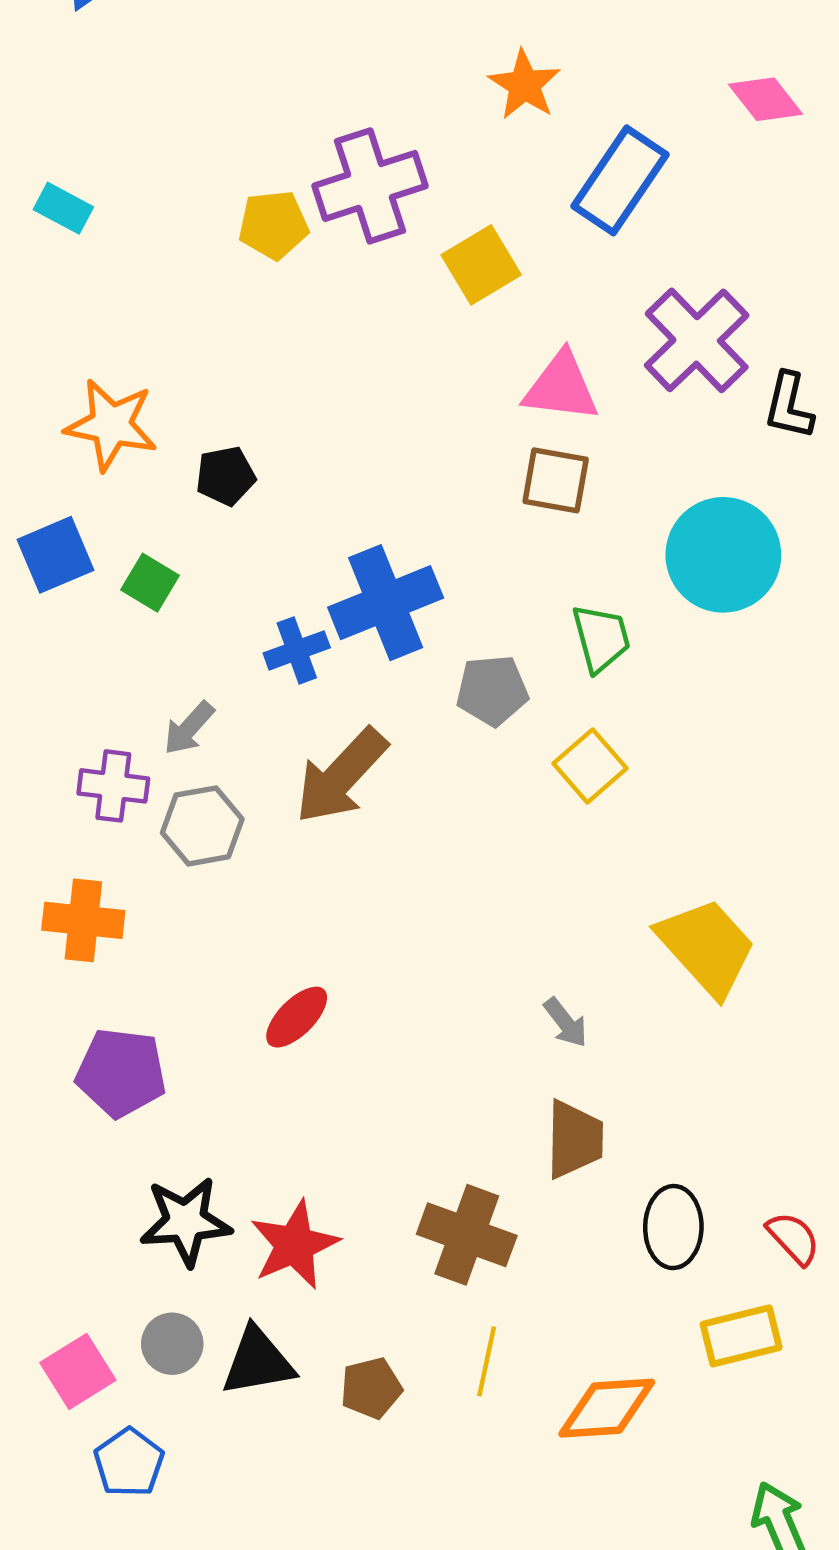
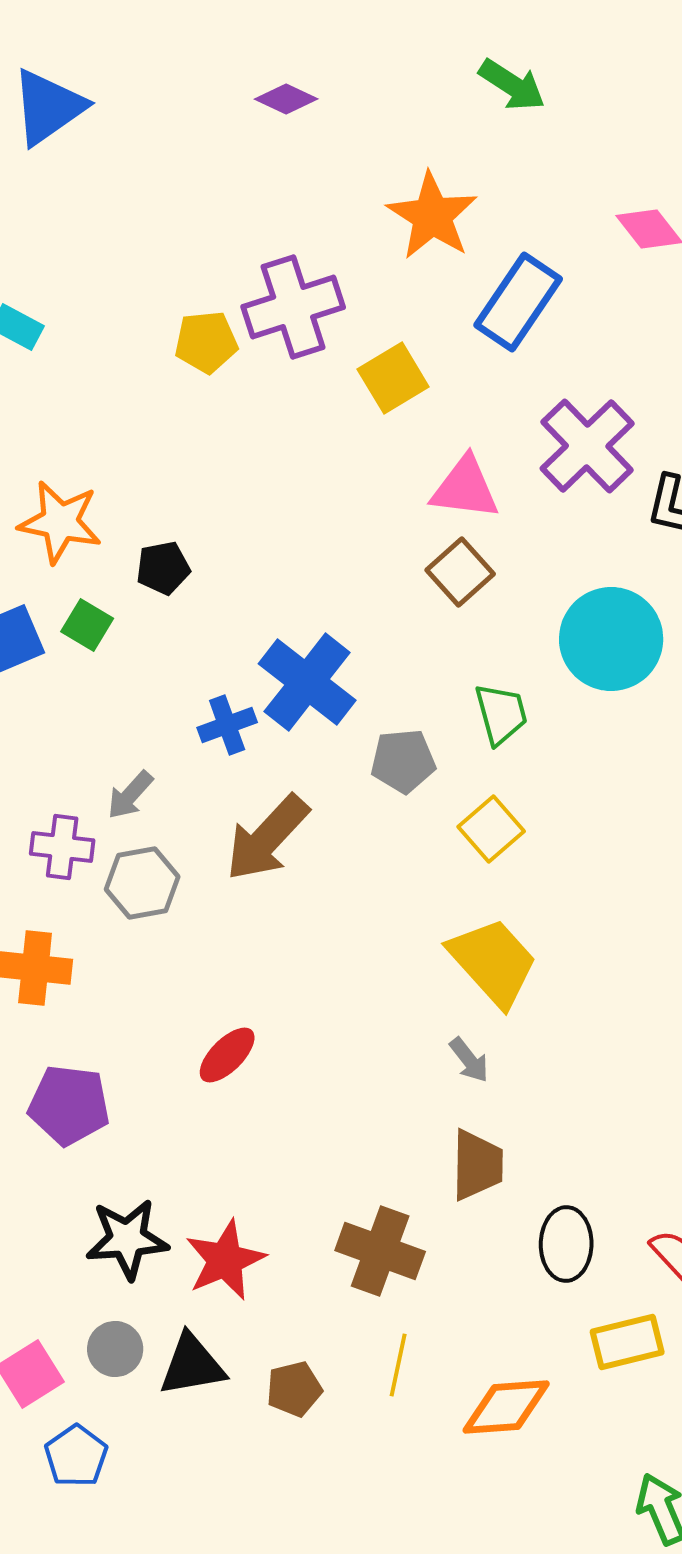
orange star: (524, 85) -> (432, 216), size x1.4
brown square: (556, 480) -> (460, 572), turned 38
green square: (150, 583) -> (87, 625), moved
blue cross: (386, 603) -> (307, 682), turned -30
yellow trapezoid: (707, 947) -> (493, 962), moved

